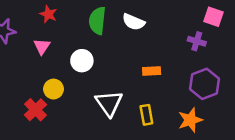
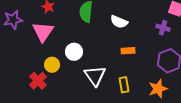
white semicircle: (134, 22) -> (119, 22), moved
pink triangle: (42, 46) -> (43, 32), size x1.6
white circle: (82, 61) -> (74, 52), moved

